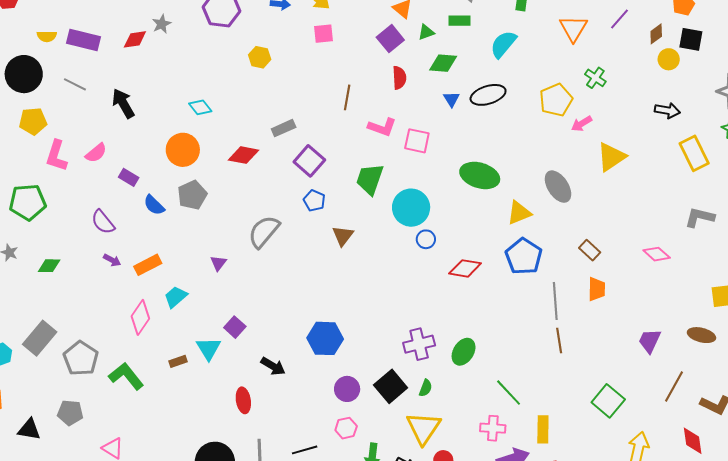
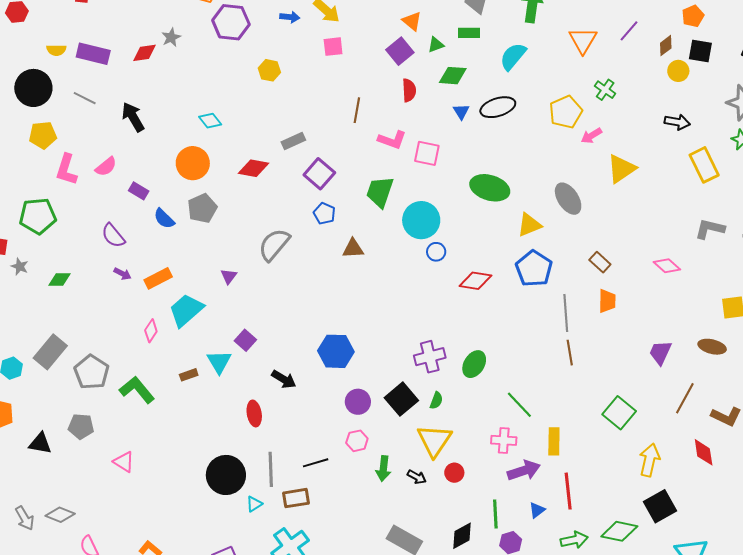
brown triangle: (343, 236) -> (353, 248), turned 50
cyan trapezoid: (176, 297) -> (186, 310), size x1.5
pink diamond: (140, 317) -> (151, 331), size x0.7

